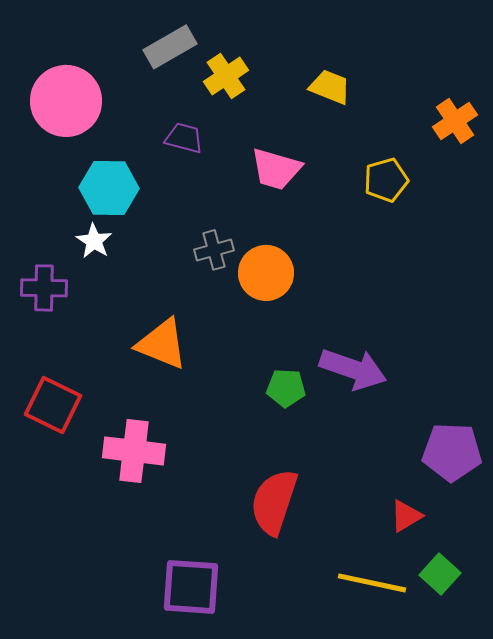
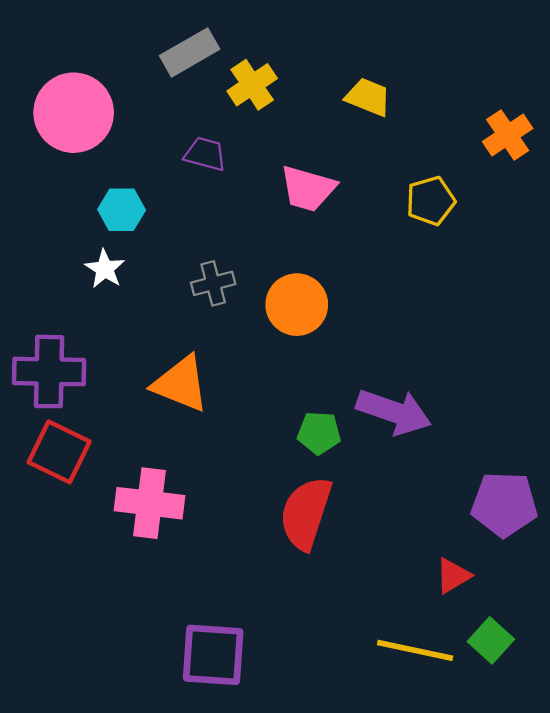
cyan hexagon: (109, 188) -> (122, 210), size x0.7
gray cross: (214, 250) -> (213, 283), moved
purple cross: (44, 288) -> (49, 372), moved, size x1.4
red semicircle: (274, 502) -> (306, 513), moved

